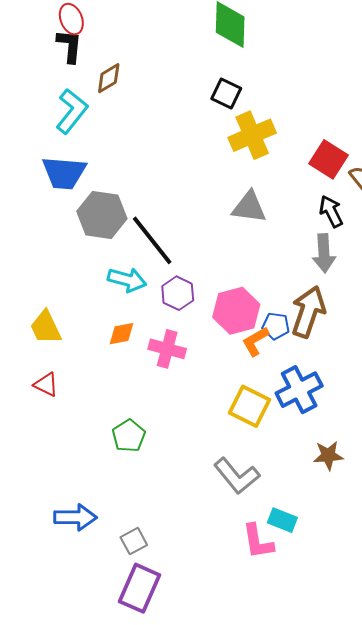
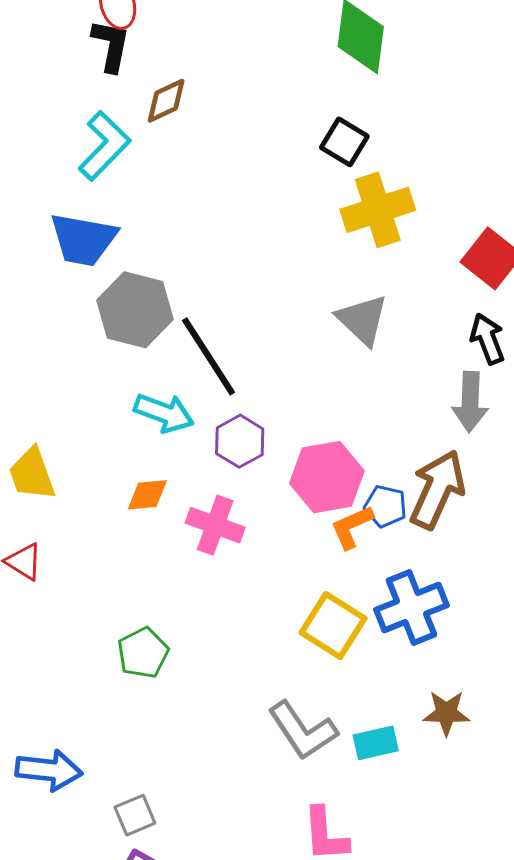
gray triangle: (249, 207) -> (362, 320), turned 30
cyan rectangle: (282, 520) -> (376, 743), moved, turned -40

